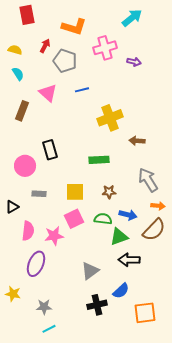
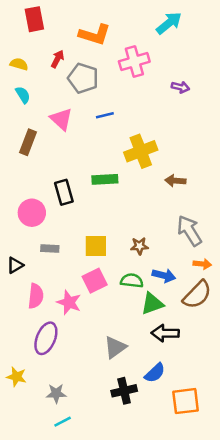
purple arrow: (134, 62) -> (180, 87), moved
green rectangle: (99, 160) -> (105, 179), moved
pink star: (54, 236) -> (69, 302), turned 30

